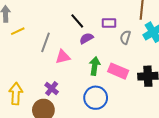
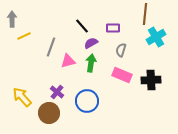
gray semicircle: (125, 37) -> (121, 50), moved
green arrow: (95, 66) -> (91, 63), moved
yellow arrow: (16, 94) -> (22, 97), turned -45
blue circle: (96, 98) -> (87, 101), moved

